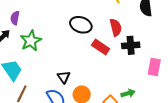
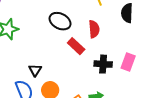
black cross: (131, 45) -> (103, 64), moved
pink rectangle: (154, 67) -> (128, 62), moved

